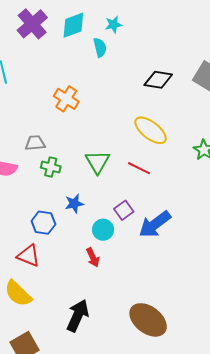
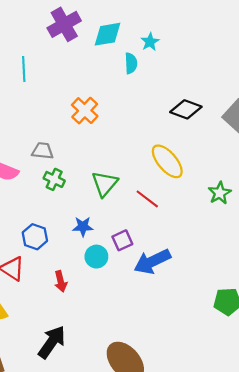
cyan star: (113, 25) -> (150, 42), turned -30
blue star: (74, 204) -> (83, 227), moved
red arrow: (93, 257) -> (61, 281), moved

